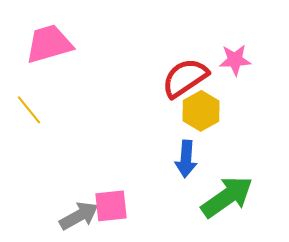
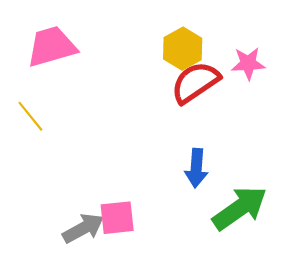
yellow hexagon: (201, 111) -> (183, 49), moved

